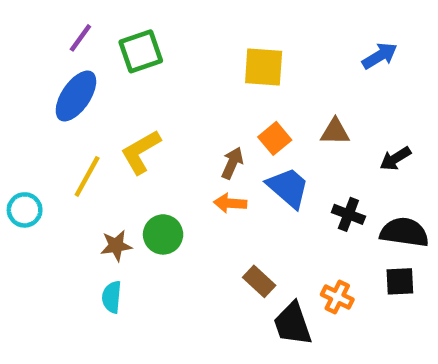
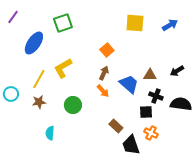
purple line: (80, 38) -> (13, 17), moved
yellow square: (264, 67) -> (135, 23), moved
brown triangle: (335, 132) -> (150, 75), moved
orange square: (275, 138) -> (107, 50), moved
orange arrow: (230, 203) -> (103, 91), turned -136
brown star: (116, 246) -> (39, 102), moved
black square: (400, 281) -> (146, 112), moved

